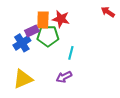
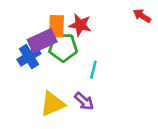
purple rectangle: (32, 31) -> (42, 41), size x1.5
purple arrow: (64, 77) -> (84, 101), turned -112
yellow triangle: (23, 79) -> (53, 104), moved

